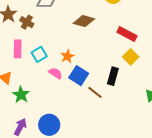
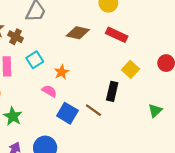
red rectangle: (127, 34) -> (117, 35), moved
cyan square: (39, 54) -> (35, 60), moved
blue square: (79, 76) -> (67, 113), moved

